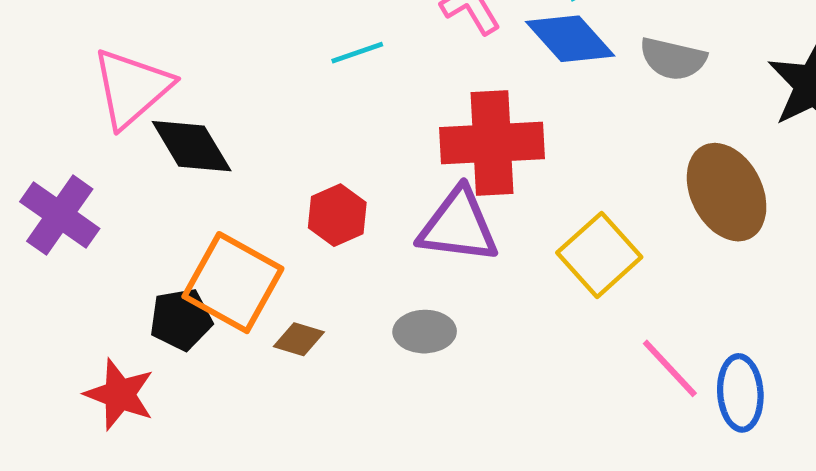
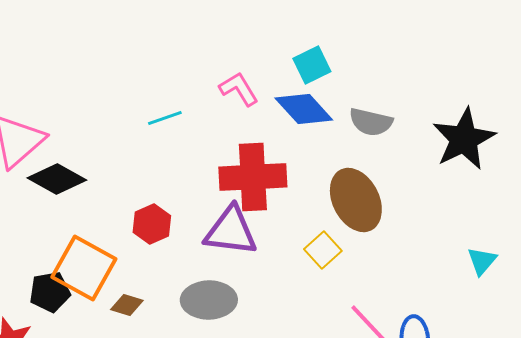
black diamond: (192, 146) -> (57, 179), turned -30
brown ellipse: (727, 192) -> (356, 200), moved
yellow square: (599, 255) -> (323, 250), size x0.7
gray ellipse: (425, 332) -> (209, 300), size x1.4

